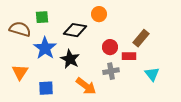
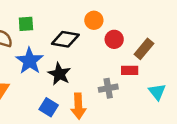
red circle: (110, 47) -> (114, 39), moved
orange arrow: (86, 86) -> (78, 106), turned 50
blue square: (46, 88) -> (49, 107), moved, turned 35

